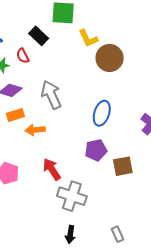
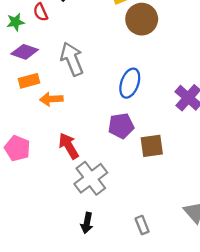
gray cross: (72, 196) -> (91, 178), turned 32

